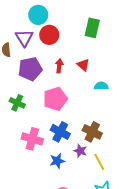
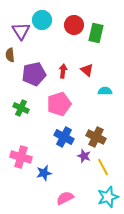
red circle: (49, 35) -> (74, 25), moved
purple triangle: (24, 38) -> (21, 31), moved
pink cross: (32, 139) -> (21, 157), moved
blue star: (57, 161) -> (44, 173), moved

